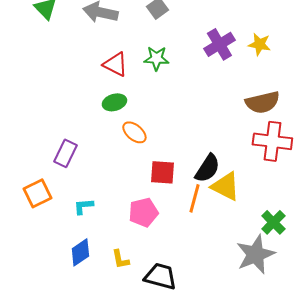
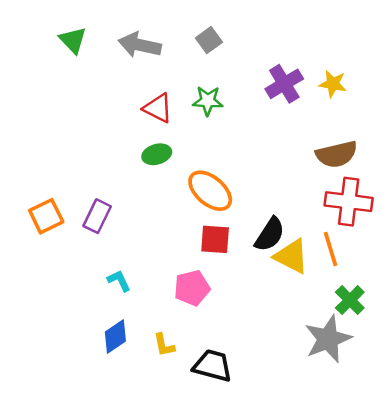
orange ellipse: (134, 132) -> (210, 191), moved, size x1.5
orange square: (37, 193) -> (46, 216), moved
orange line: (194, 198) -> (330, 249), moved, turned -32
cyan L-shape: (83, 206) -> (119, 281), turned 70

